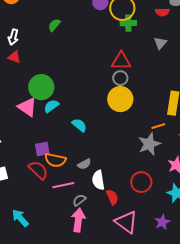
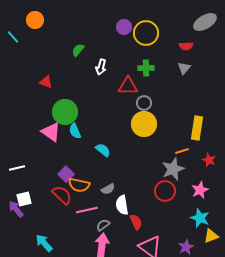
red semicircle: (162, 12) -> (186, 46), moved
green cross: (128, 23) -> (146, 68), moved
white arrow: (13, 37) -> (101, 67), moved
red triangle: (14, 57) -> (46, 82), moved
red triangle: (121, 61) -> (128, 86), moved
cyan semicircle: (51, 106) -> (75, 131), turned -77
purple square: (42, 149) -> (66, 174), turned -35
red circle: (141, 182) -> (165, 191), moved

